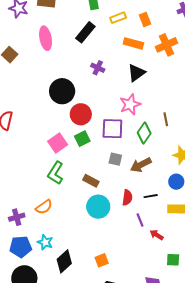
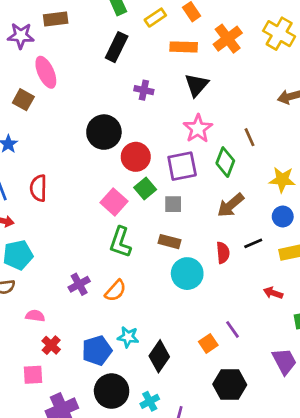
pink ellipse: (46, 38) -> (46, 72), moved
gray square: (115, 159) -> (173, 204), moved
purple cross: (17, 217) -> (79, 284), moved
purple line: (140, 220) -> (232, 329), moved

